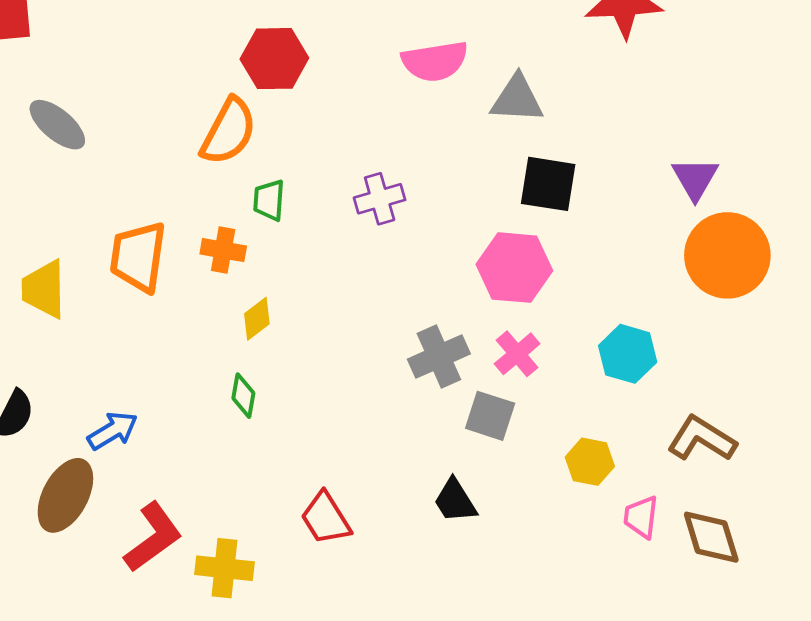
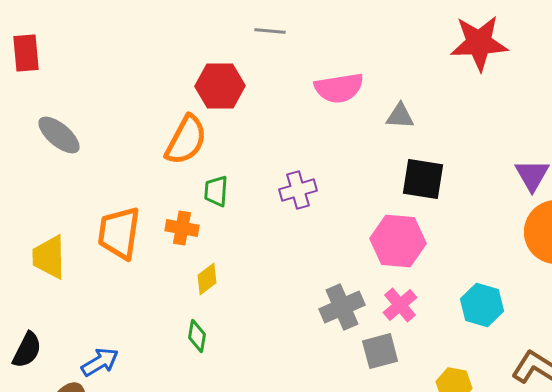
gray triangle: (517, 99) -> (400, 116), size x0.7
gray square: (490, 416) -> (380, 351), turned -33

